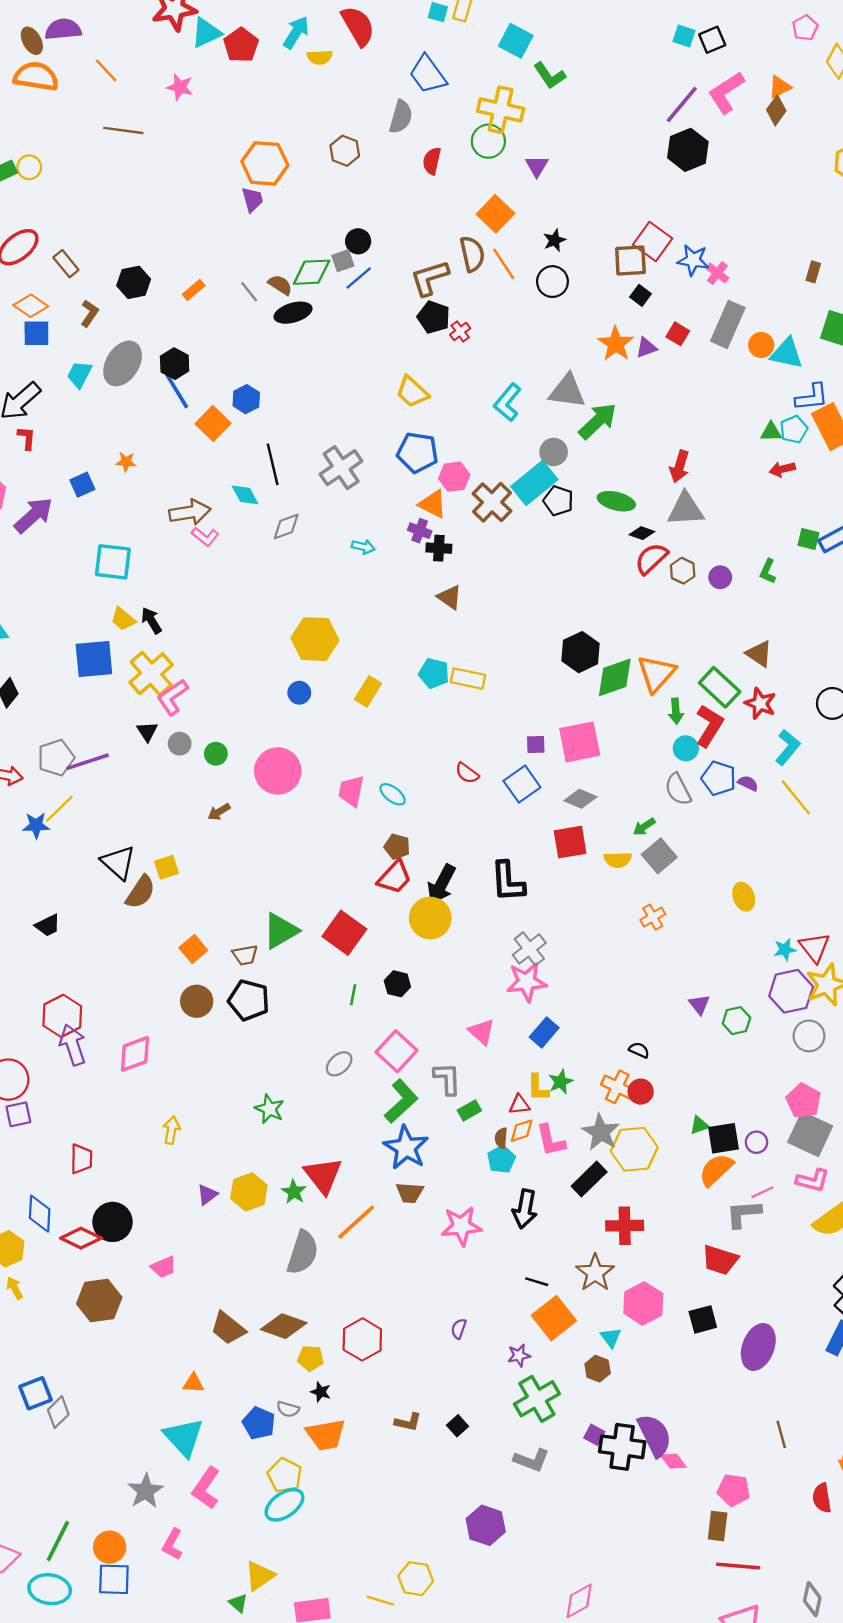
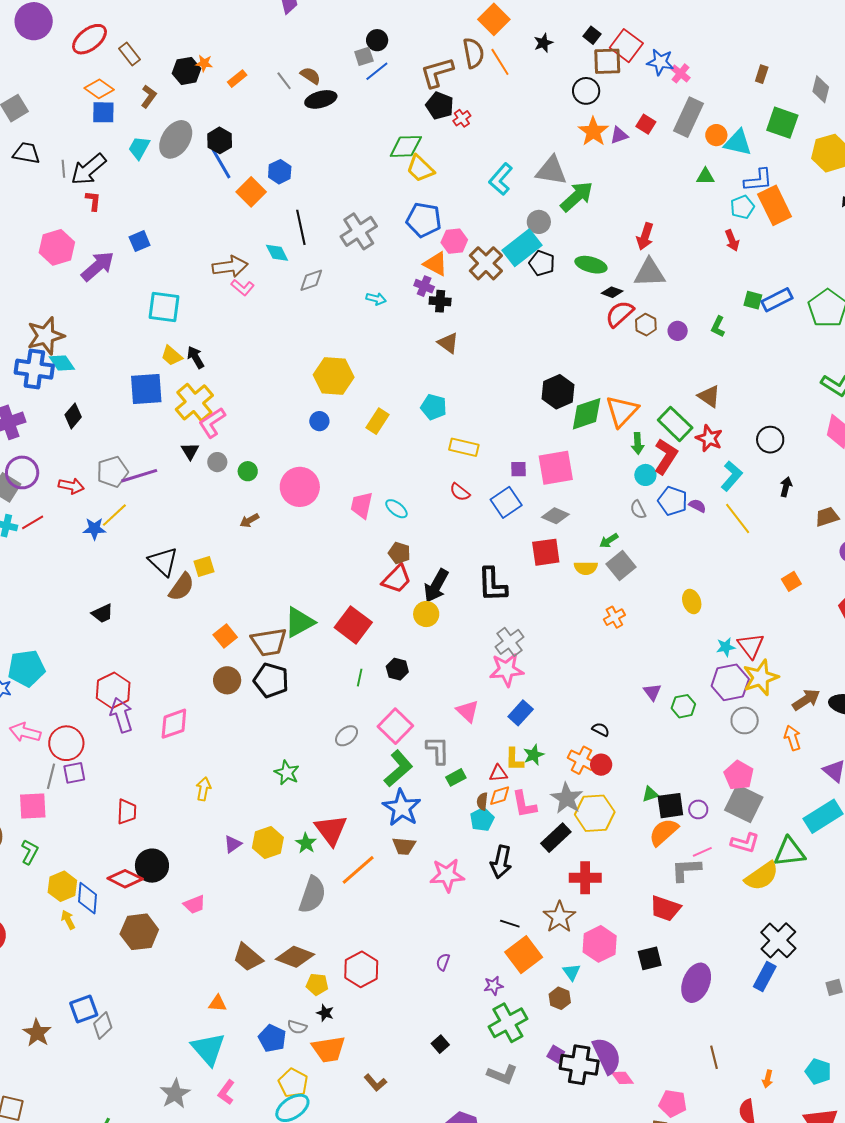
green diamond: (312, 272) -> (406, 146), moved
black circle: (552, 282) -> (586, 91), moved
black square: (641, 295) -> (592, 35), moved
green triangle: (771, 432) -> (705, 176), moved
orange star: (126, 462) -> (204, 63), moved
red arrow: (782, 469) -> (732, 240), turned -100
yellow rectangle: (468, 679) -> (464, 447), moved
gray semicircle: (678, 789) -> (638, 510), size x0.7
yellow circle: (430, 918) -> (426, 614), size x0.7
brown trapezoid: (245, 955) -> (269, 642), size x1.6
blue diamond: (40, 1214) -> (88, 898), moved
brown L-shape: (408, 1422) -> (375, 1083), moved, turned 35
pink L-shape: (206, 1488) -> (226, 1092), size x0.7

